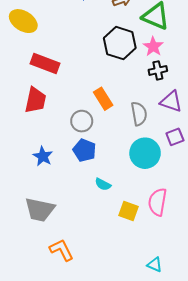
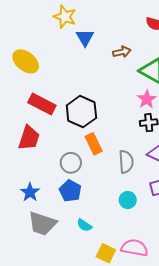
black hexagon: (120, 43) -> (81, 112), moved
cyan circle: (145, 153) -> (128, 200), size x0.6
pink semicircle: (158, 202) -> (135, 248), turned 84
gray trapezoid: (40, 210) -> (42, 224), moved

